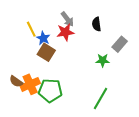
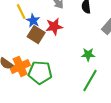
red star: (65, 32) -> (54, 27), moved
green star: (103, 60) -> (88, 55), moved

